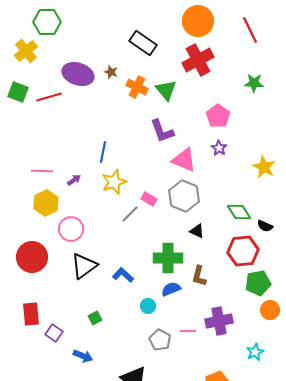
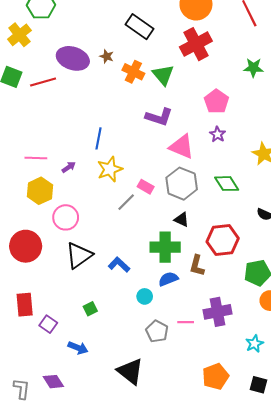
purple L-shape: (162, 131) -> (159, 117), turned -52
green diamond: (239, 212) -> (227, 184), moved
black triangle: (197, 231) -> (182, 219), moved
red hexagon: (243, 251) -> (223, 240), moved

